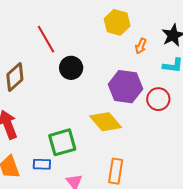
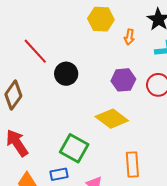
purple hexagon: (125, 87) -> (123, 80), size x0.7
green square: (62, 142) -> (74, 148), turned -32

